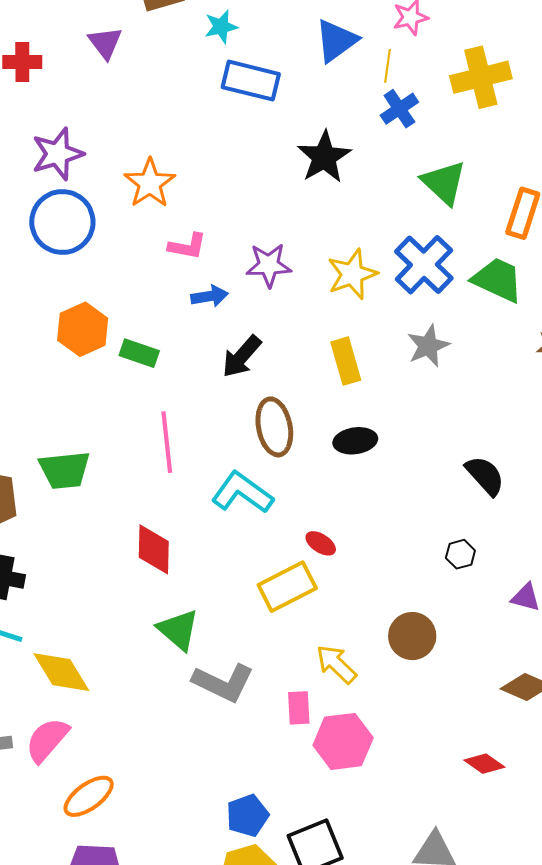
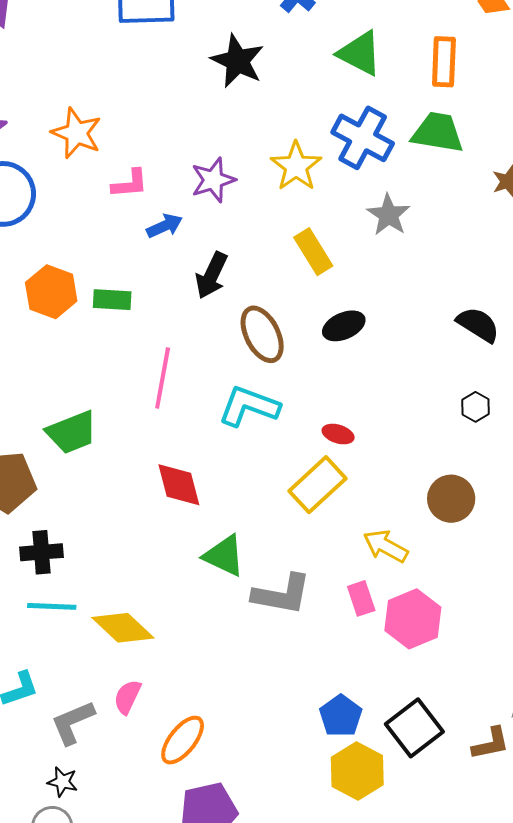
pink line: (167, 442) -> (163, 378), turned 32
pink semicircle: (47, 740) -> (127, 697), size x0.7

